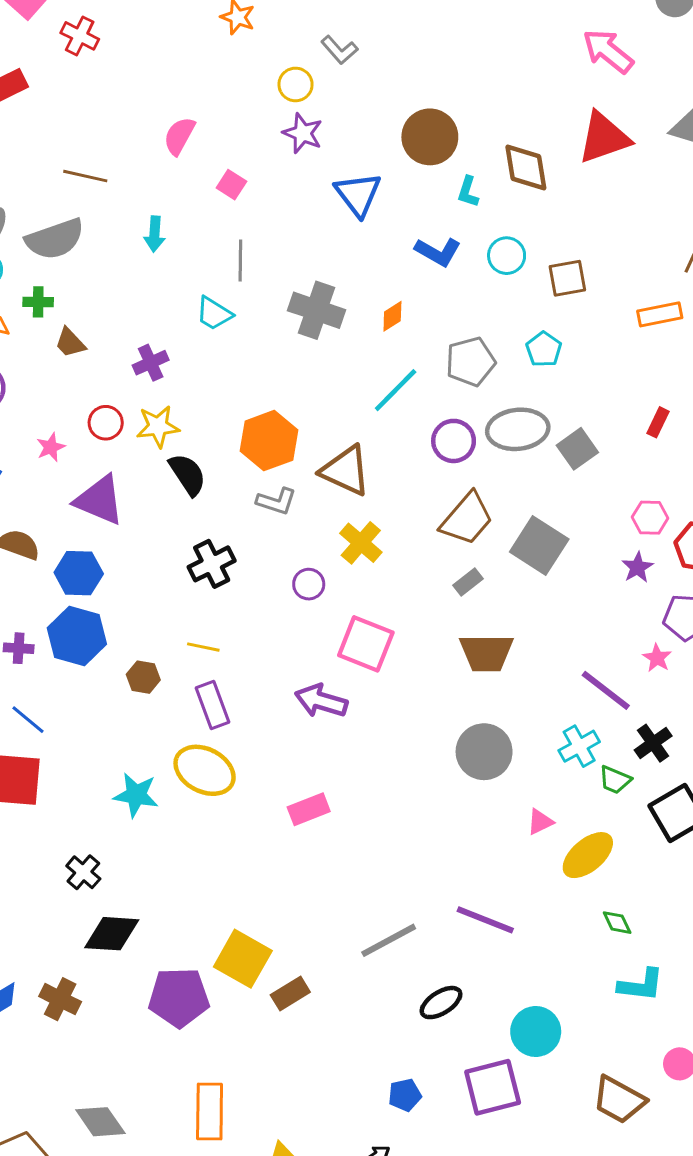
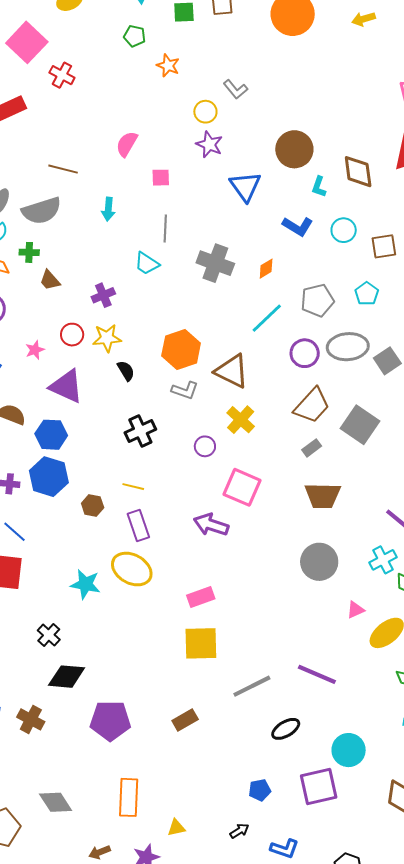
pink square: (231, 185) -> (161, 178), turned -36
black semicircle: (188, 474) -> (126, 371), size x0.7
yellow square: (243, 959) -> (201, 643), moved, turned -33

